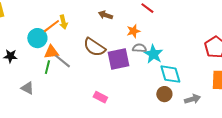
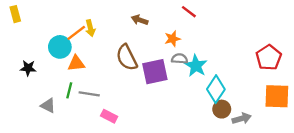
brown semicircle: (94, 47) -> (127, 57), turned 30
gray line: (62, 61) -> (89, 94), moved, turned -30
green line: (47, 67) -> (69, 90), moved
cyan diamond: (170, 74) -> (216, 89), turned 50
brown circle: (164, 94) -> (222, 109), moved
pink rectangle: (100, 97) -> (109, 116), moved

